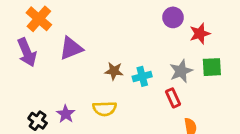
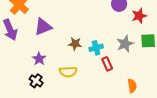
red rectangle: (173, 98) -> (107, 64), moved
purple star: (66, 114) -> (39, 59), moved
black cross: (38, 121) -> (36, 81), moved

